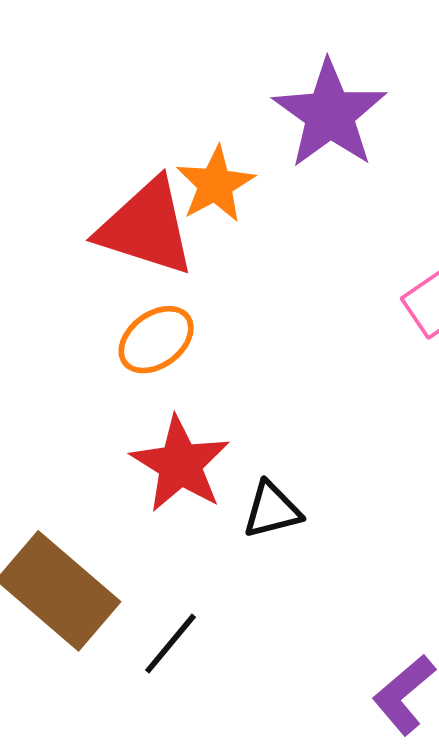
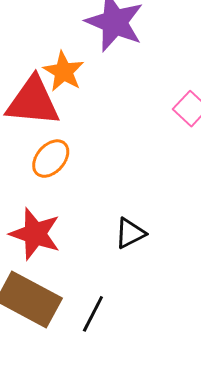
red star: (180, 464) -> (35, 234), moved

